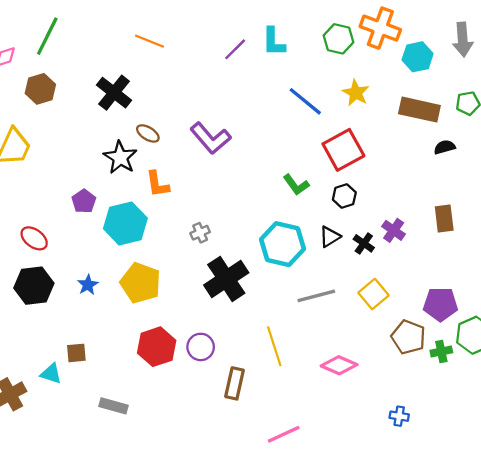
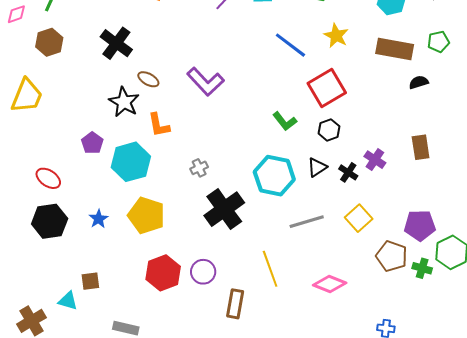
green cross: (441, 352) -> (422, 268), turned 30

